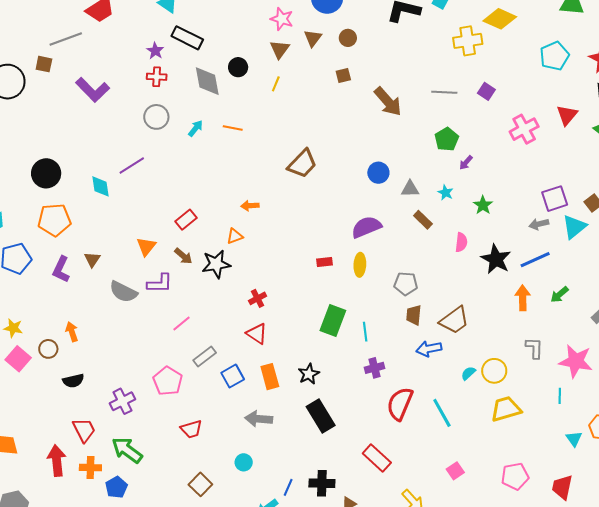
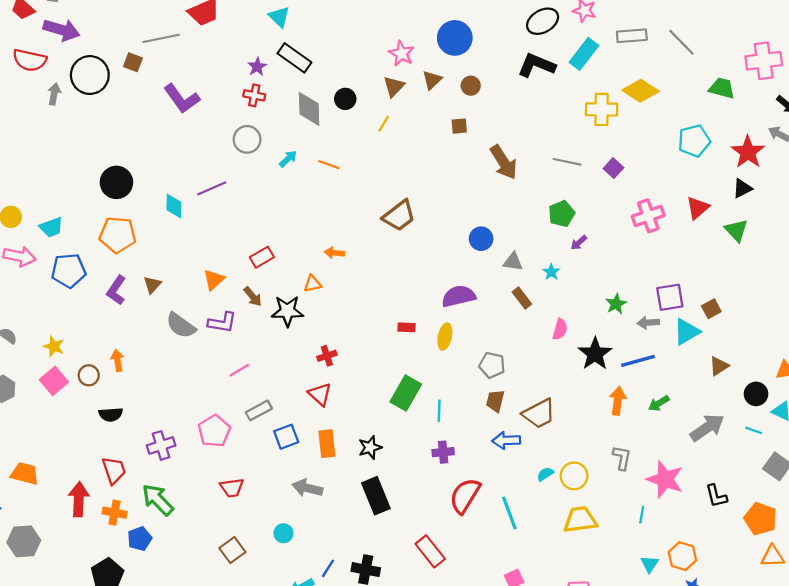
green star: (483, 205) -> (616, 304), moved

